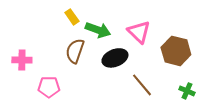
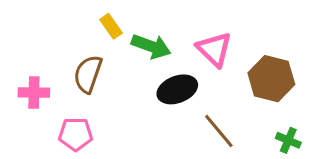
brown semicircle: (75, 51) -> (88, 74), moved

